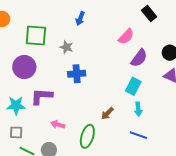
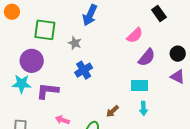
blue arrow: (80, 19) -> (90, 15), size x1.5
blue cross: (77, 74) -> (84, 70), turned -30
cyan rectangle: (133, 86) -> (140, 85), turned 60
cyan star: (16, 105) -> (22, 84), moved

